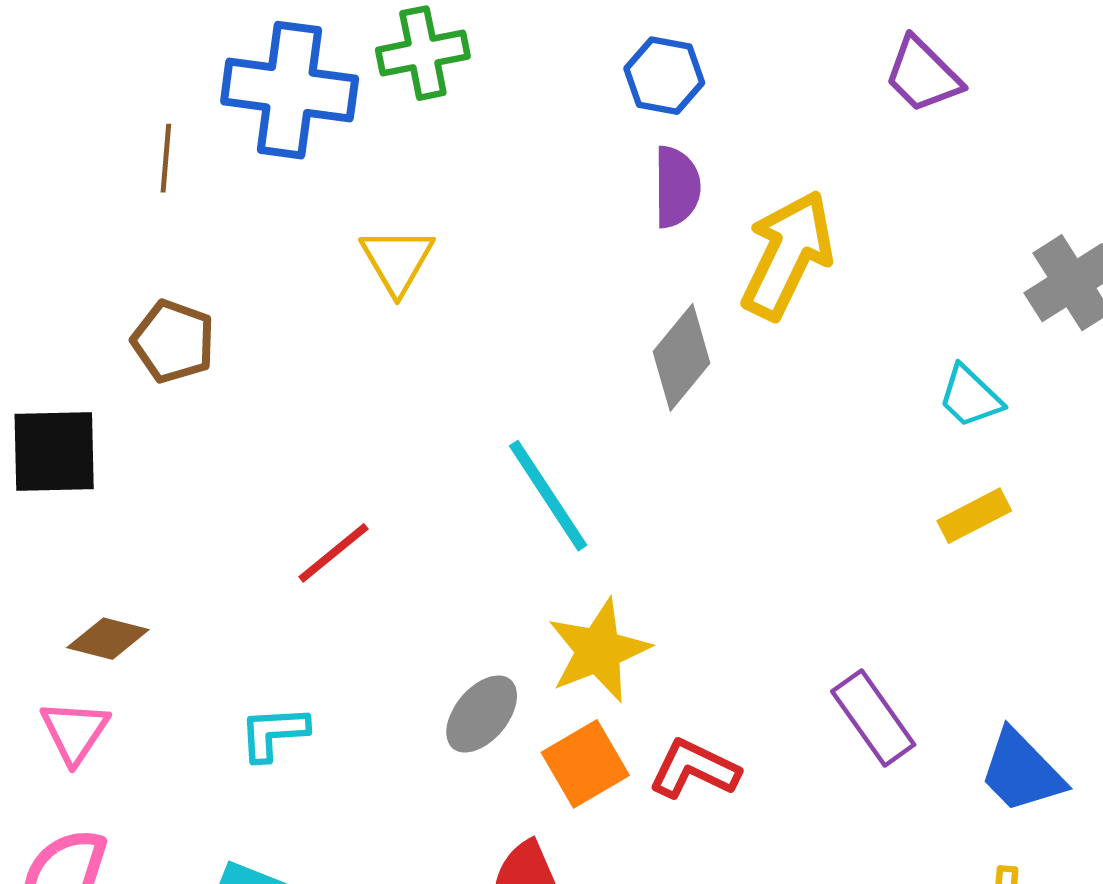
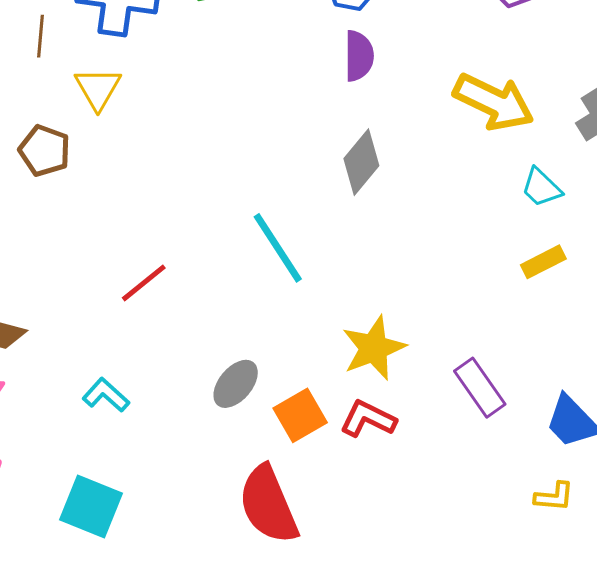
yellow arrow: (787, 255) -> (494, 102), moved, turned 90
yellow triangle: (397, 261) -> (98, 88), moved
yellow star: (599, 650) -> (374, 348), moved
cyan L-shape: (274, 733) -> (106, 395), turned 45

